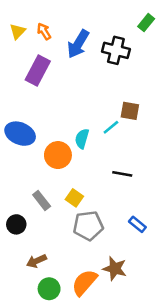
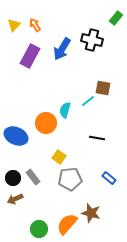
blue arrow: (78, 44) -> (62, 49), moved
blue ellipse: (20, 134) -> (16, 136), moved
gray rectangle: (42, 200) -> (33, 177), moved
brown arrow: (36, 261) -> (15, 199), moved

